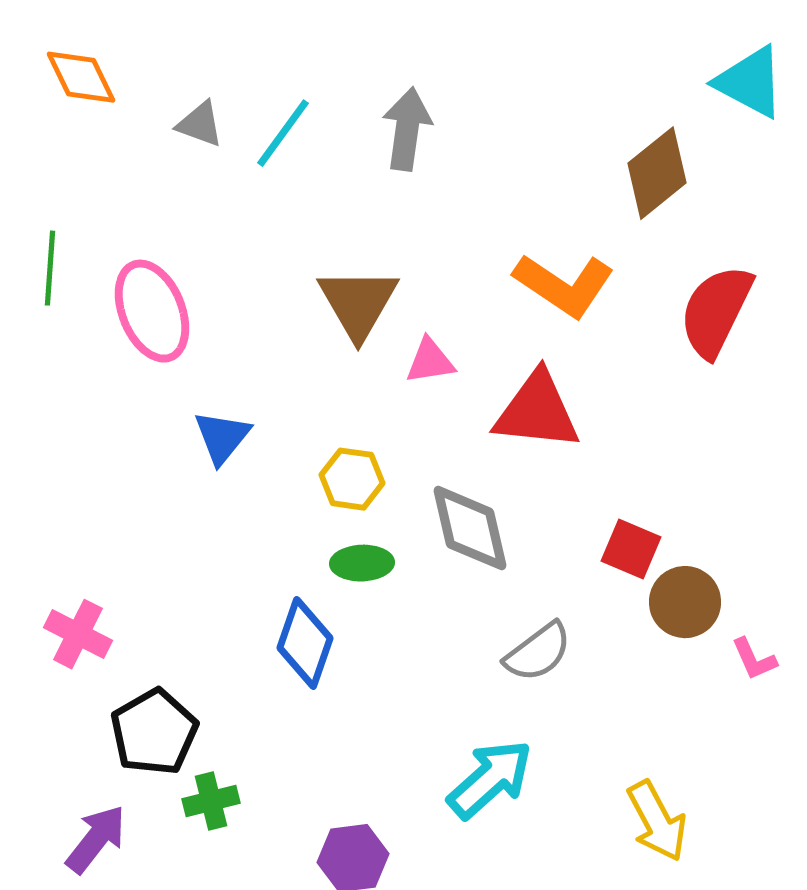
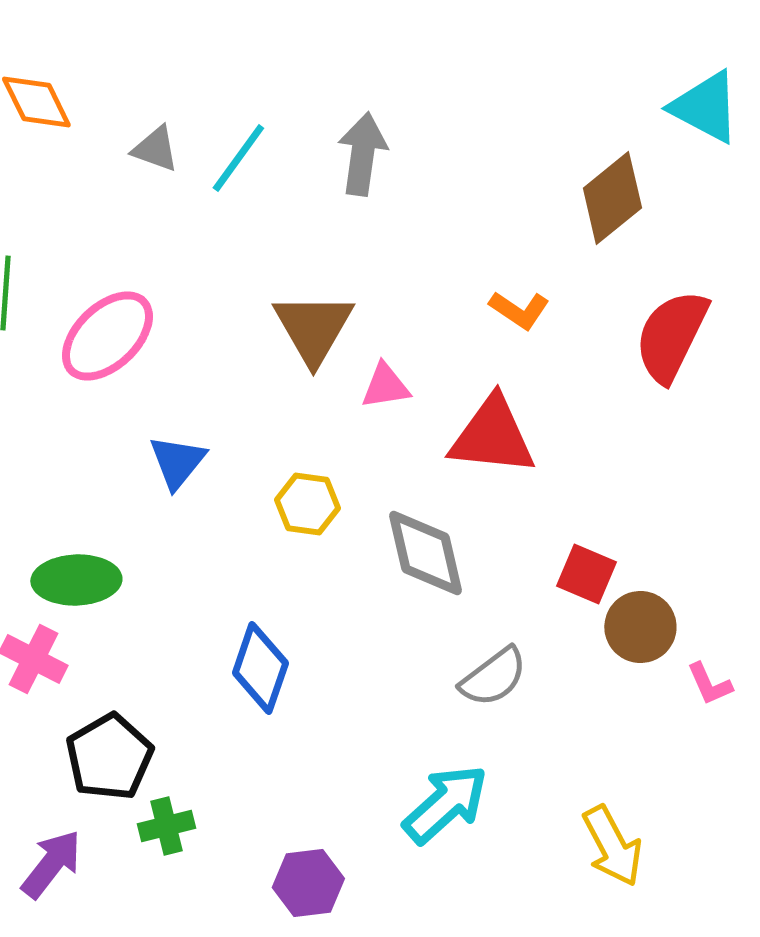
orange L-shape: (564, 285) -> (519, 310), size x0.6
pink ellipse: (152, 311) -> (107, 336), turned 68
green ellipse: (362, 563) -> (76, 580), moved, size x1.4

